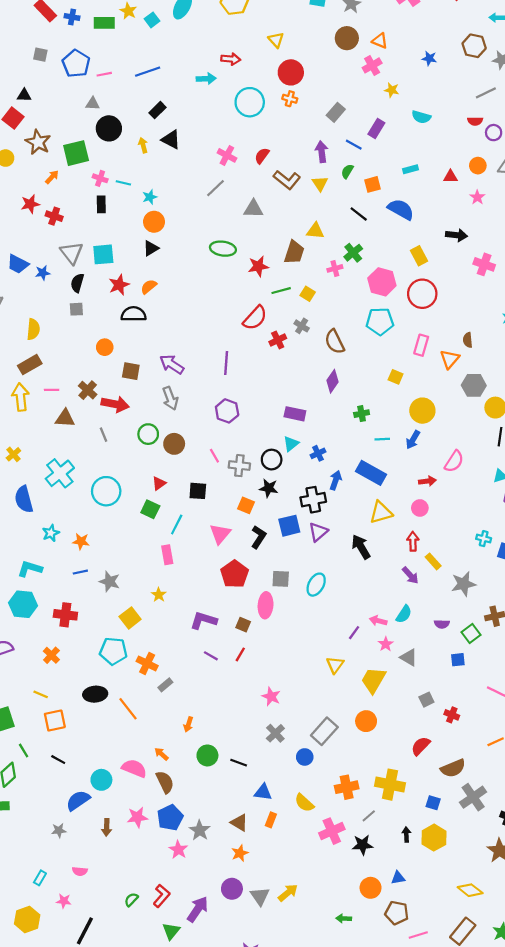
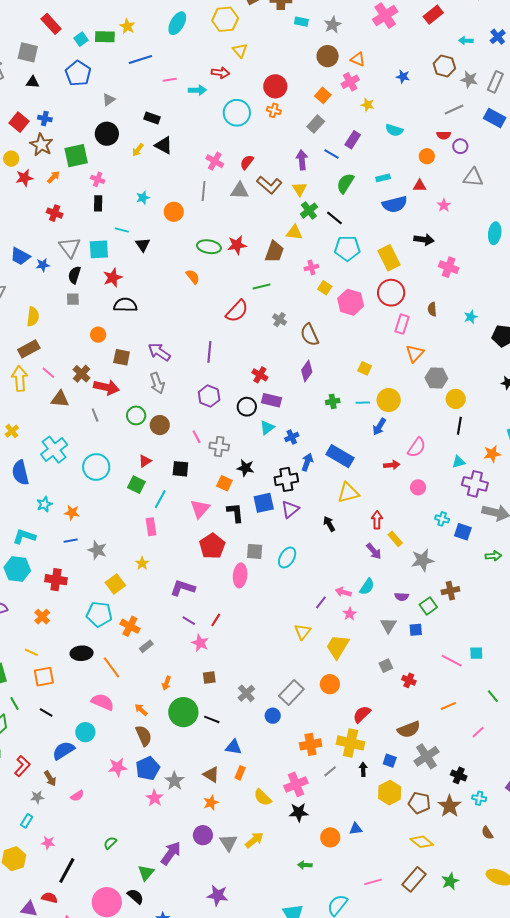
blue cross: (72, 17) -> (45, 118), moved
cyan square: (152, 20) -> (81, 39), moved
yellow triangle: (276, 40) -> (240, 50), moved
gray square: (40, 55) -> (28, 52), moved, size x1.5
blue line: (148, 72) -> (140, 60), moved
pink line: (104, 74) -> (170, 80), moved
black triangle: (24, 95) -> (33, 82), moved
gray triangle: (93, 104) -> (109, 100), moved, turned -40
black rectangle: (158, 110) -> (152, 118), turned 63
yellow arrow: (143, 145) -> (138, 150), turned -128
orange circle: (478, 166) -> (427, 156), moved
green semicircle: (347, 171) -> (345, 183), moved, size x1.5
cyan line: (123, 183) -> (122, 230), moved
orange square: (372, 184) -> (323, 95), moved, turned -35
gray line: (216, 188) -> (204, 191), turned -42
red star: (30, 204) -> (24, 178), moved
gray triangle: (253, 209) -> (240, 191), moved
blue semicircle: (401, 209) -> (395, 204), moved, turned 135
orange circle: (154, 222) -> (174, 212), moved
black triangle: (151, 248) -> (143, 245), turned -35
green cross: (353, 253) -> (309, 211), moved
yellow rectangle: (419, 256) -> (389, 258), size x1.4
red star: (258, 266) -> (237, 245), moved
pink hexagon: (382, 282) -> (351, 302), moved
orange semicircle: (149, 287) -> (193, 277), moved, turned 91
yellow square: (308, 294) -> (325, 288), moved
cyan pentagon: (380, 321) -> (347, 248), moved
red cross: (278, 340) -> (260, 375), moved, turned -35
brown semicircle: (468, 340) -> (432, 309), moved
pink rectangle: (421, 345) -> (402, 324), moved
pink line: (52, 390) -> (48, 373), turned 40
cyan line: (382, 439) -> (363, 403), moved
black circle: (272, 460) -> (247, 407), moved
pink circle: (420, 508) -> (418, 487), moved
black L-shape: (259, 537) -> (235, 513), turned -40
black arrow: (361, 547) -> (329, 524), size x0.7
brown square: (243, 625) -> (209, 677), moved, turned -32
gray triangle: (409, 657) -> (388, 625), moved, turned 30
pink star: (271, 697) -> (200, 643), moved
red semicircle: (421, 746) -> (362, 714), moved
green circle: (207, 755) -> (183, 712), size x1.5
pink semicircle: (134, 768) -> (103, 702), moved
yellow semicircle: (304, 803) -> (263, 797), moved
brown arrow: (107, 827) -> (50, 778), moved, turned -35
gray star: (59, 830) -> (37, 797), moved
black arrow: (406, 835) -> (363, 769), moved
black star: (362, 845) -> (299, 812), moved
pink semicircle: (80, 871) -> (77, 796), moved, turned -40
red L-shape: (162, 896) -> (22, 766), moved
brown pentagon: (397, 913) -> (419, 803), moved

